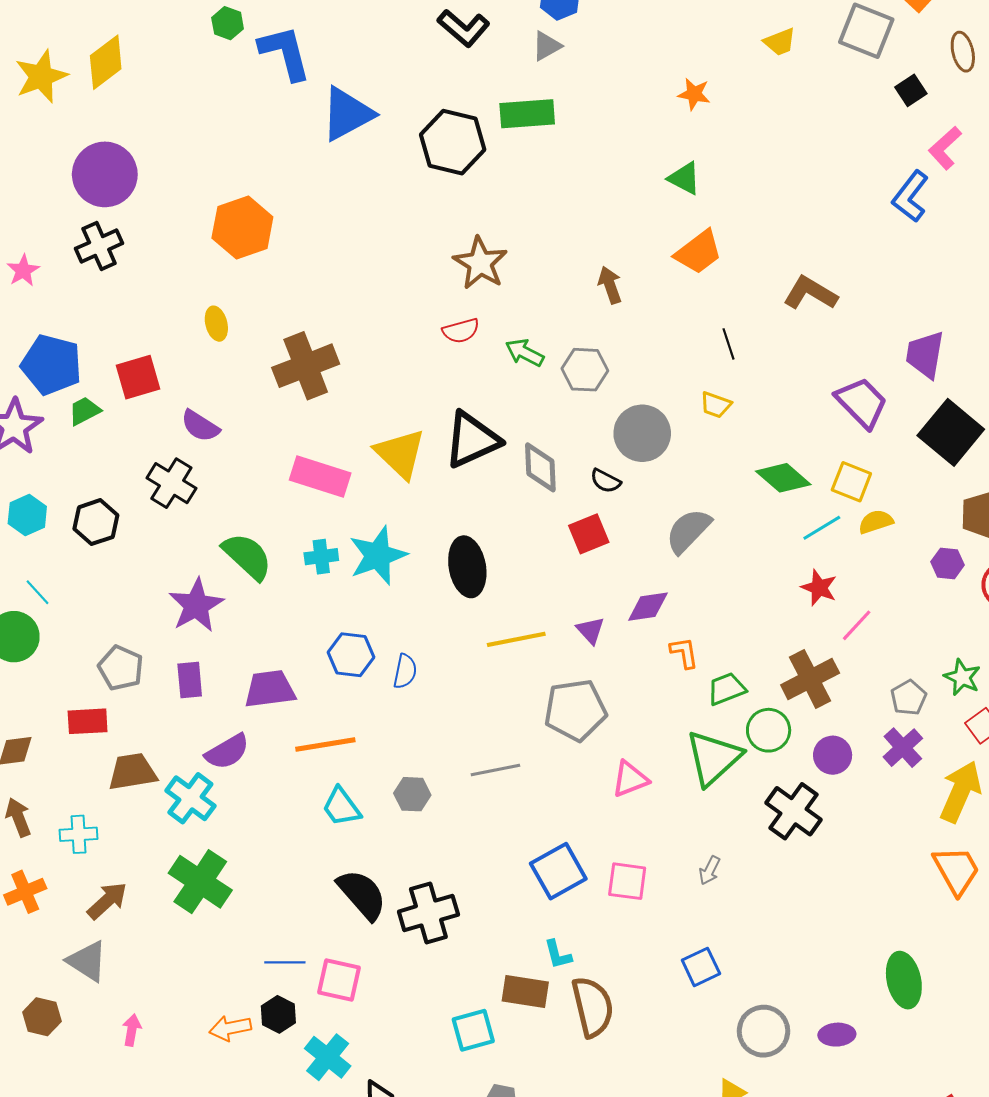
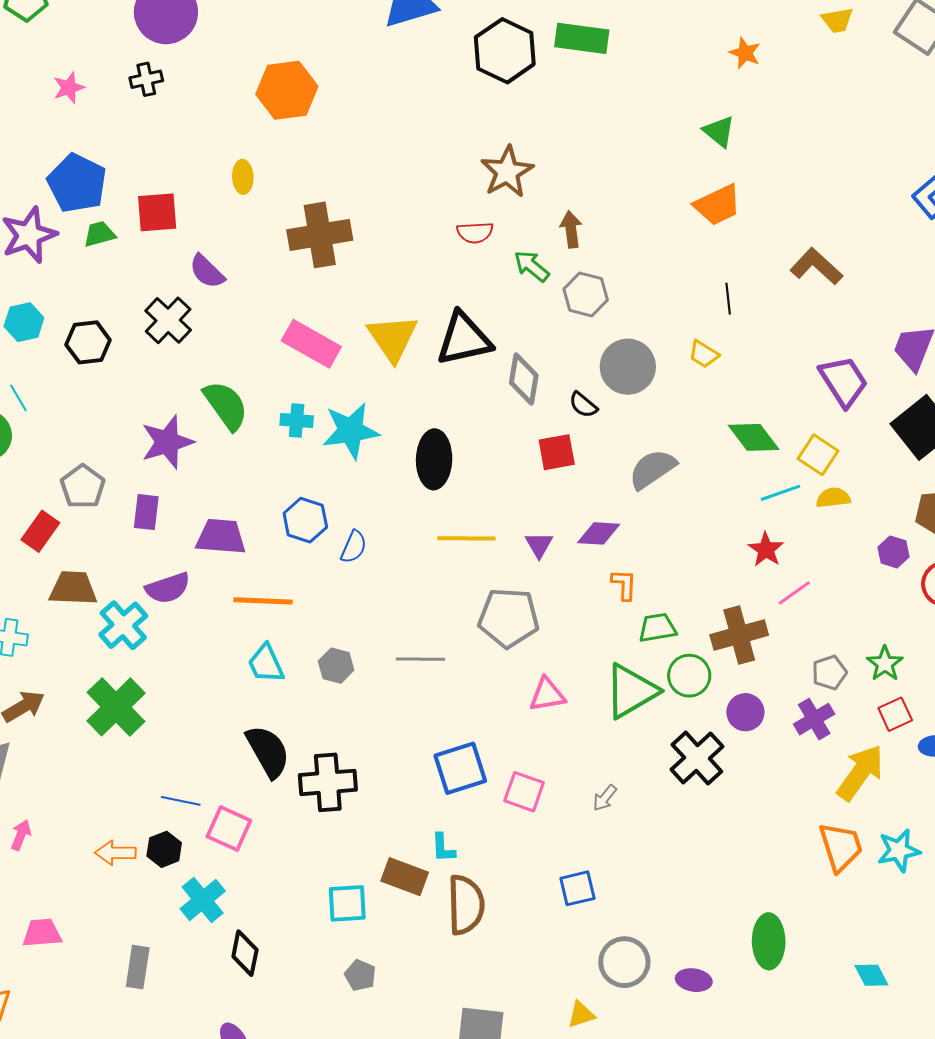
black cross: (99, 246) -> (146, 79), size x0.7
brown arrow: (610, 285) -> (571, 229), moved
red rectangle: (88, 721) -> (40, 531), turned -63

